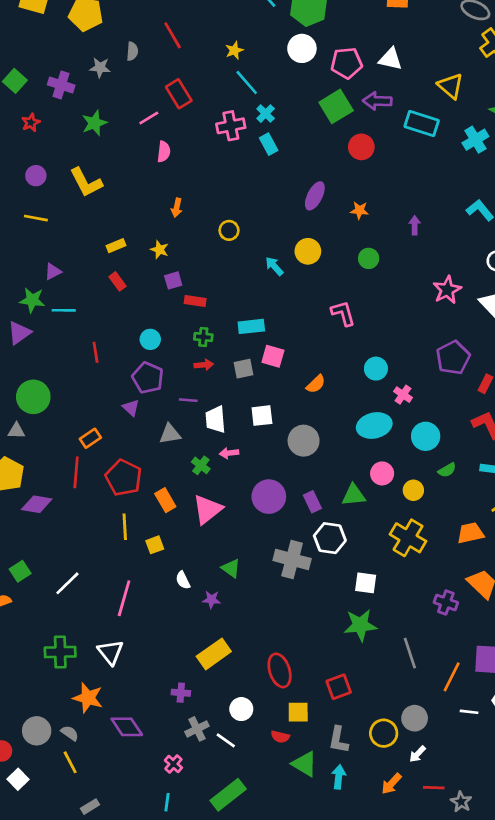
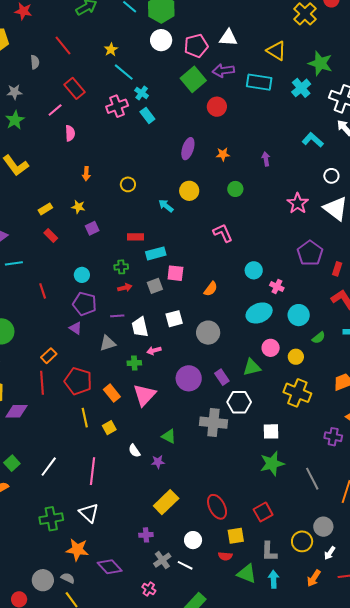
gray star: (100, 68) -> (14, 92), moved
red rectangle: (195, 301) -> (136, 237), moved
green cross: (201, 465) -> (134, 363), turned -32

